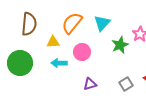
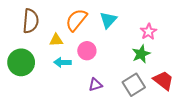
green star: (120, 45) -> (141, 54), moved
gray square: (126, 84) -> (134, 85), size x1.5

